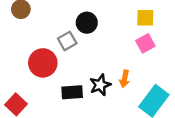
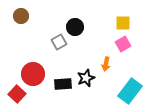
red circle: (43, 63) -> (33, 74), moved
orange arrow: (125, 79) -> (106, 64), moved

